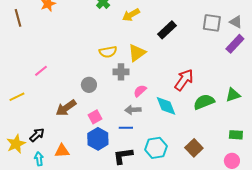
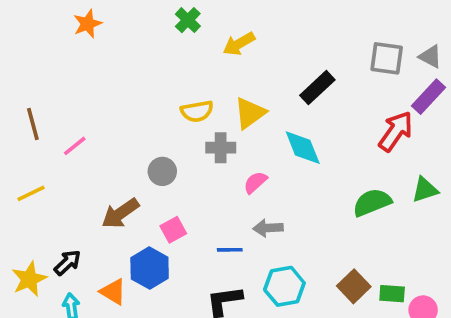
brown line: (18, 18) -> (33, 124), moved
black rectangle: (167, 30) -> (317, 88), moved
red arrow: (184, 80) -> (396, 131), moved
cyan diamond: (166, 106) -> (303, 148), moved
gray arrow: (133, 110) -> (268, 228), moved
green rectangle: (236, 135) -> (392, 294), moved
blue hexagon: (98, 139) -> (150, 268), moved
orange triangle: (62, 151) -> (113, 292), turned 35

